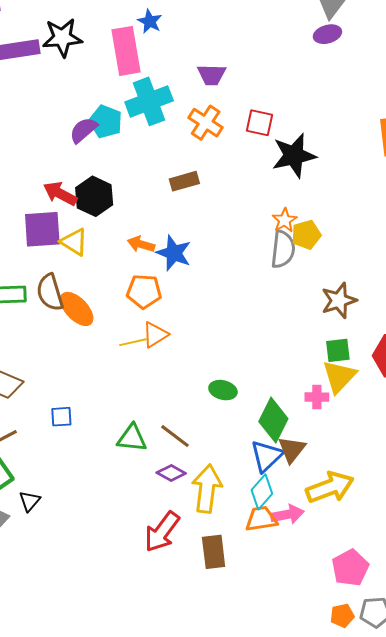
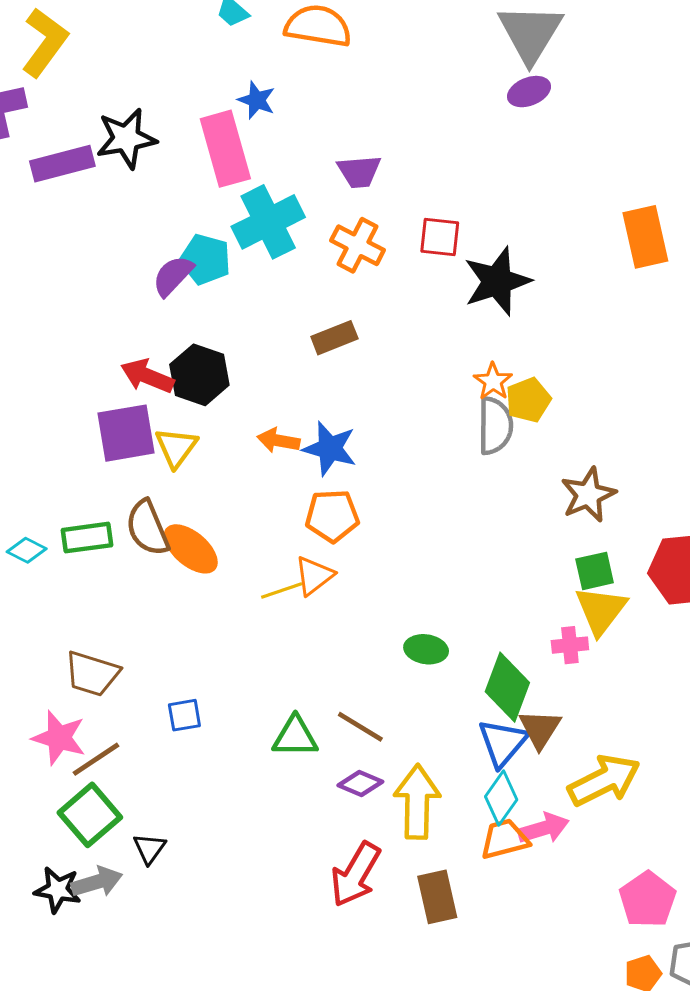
yellow triangle: (74, 242) -> (176, 447), turned 40
orange pentagon: (144, 291) -> (332, 516), moved

